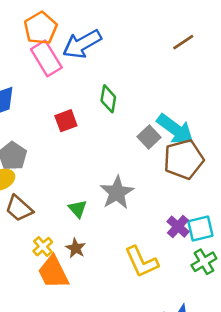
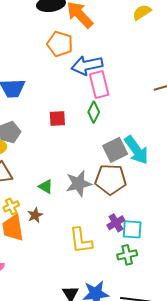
orange pentagon: (41, 28) -> (60, 44), turned 30
pink rectangle: (46, 58) -> (99, 85), moved
gray square: (149, 137) -> (115, 150), size x1.4
brown pentagon: (184, 159) -> (111, 179), moved
green triangle: (78, 209) -> (46, 186), turned -35

